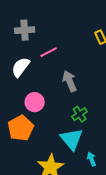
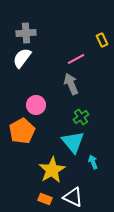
pink line: (49, 52) -> (76, 59), moved
white semicircle: (21, 67) -> (22, 58), moved

